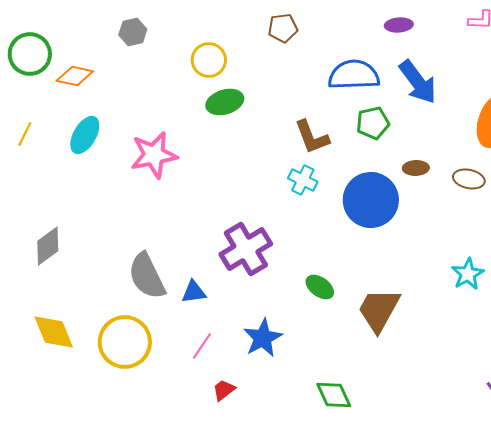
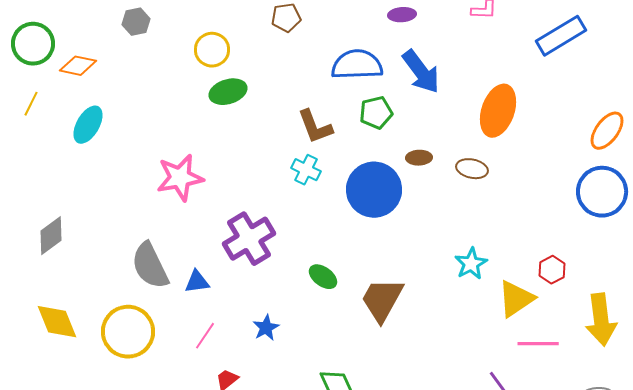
yellow line: (25, 134) -> (31, 104), moved
pink star: (154, 155) -> (180, 178), moved
blue star: (263, 338) -> (266, 328), size x0.7

